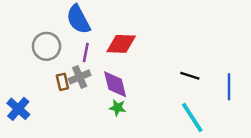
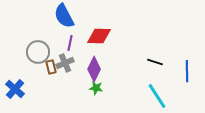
gray circle: (46, 46) -> (38, 52), moved
purple diamond: (115, 84) -> (94, 69), turned 40

